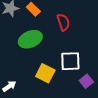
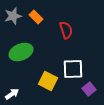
green ellipse: (30, 39) -> (21, 52), moved

